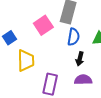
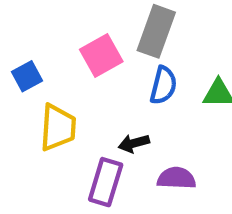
black arrow: (80, 59) -> (134, 143), moved, turned 56

